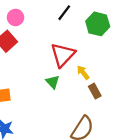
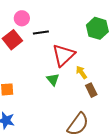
black line: (64, 13) -> (41, 33), moved, turned 42

